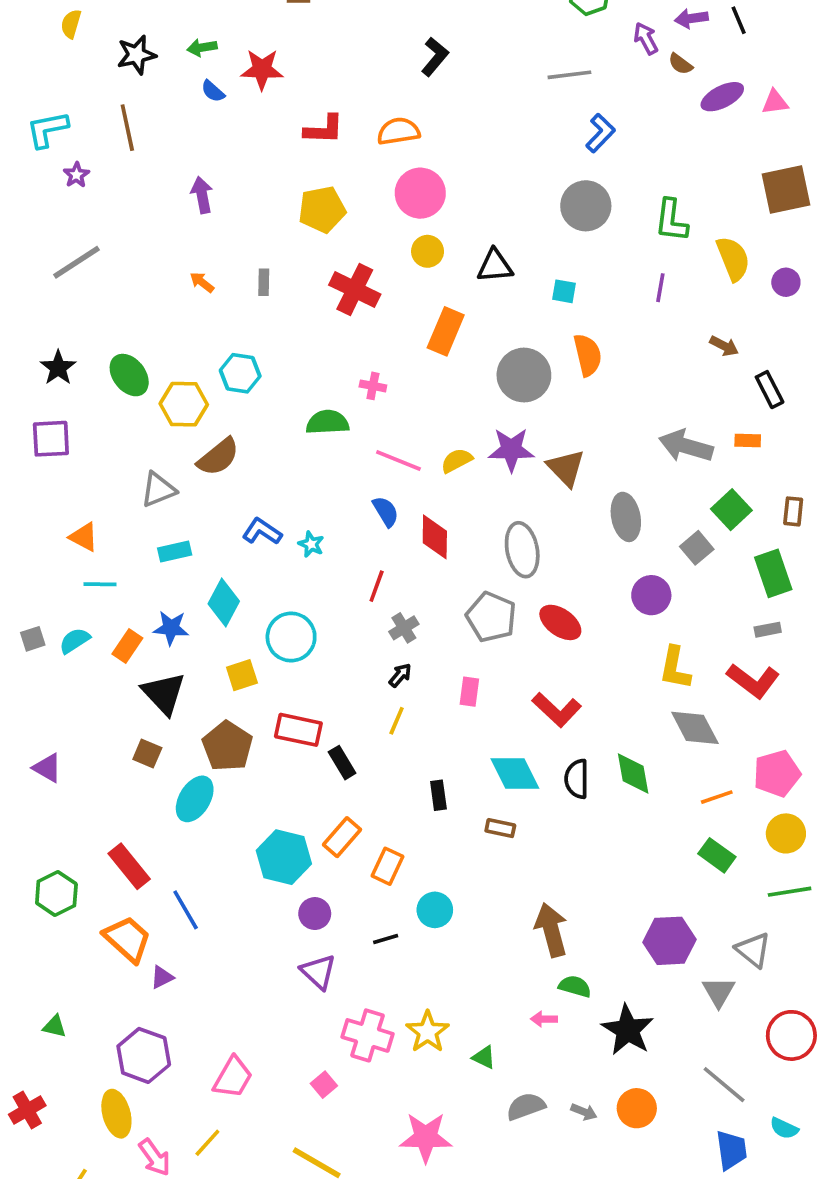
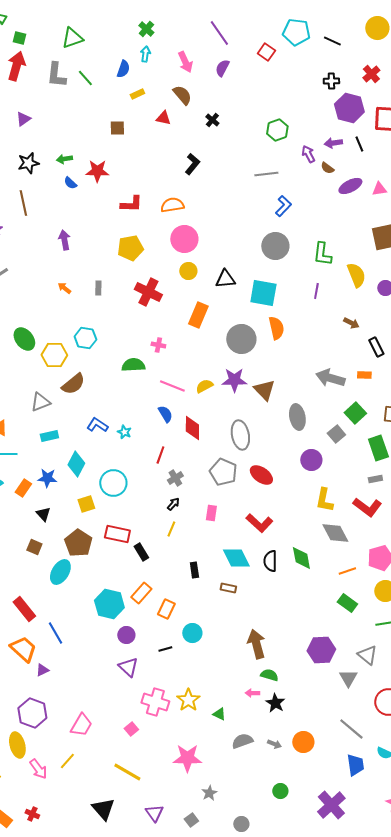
cyan square: (564, 291) -> (263, 293), size x2.0
black triangle: (164, 693) -> (43, 514), size x0.6
black star: (628, 1030) -> (275, 703), moved, size x0.7

